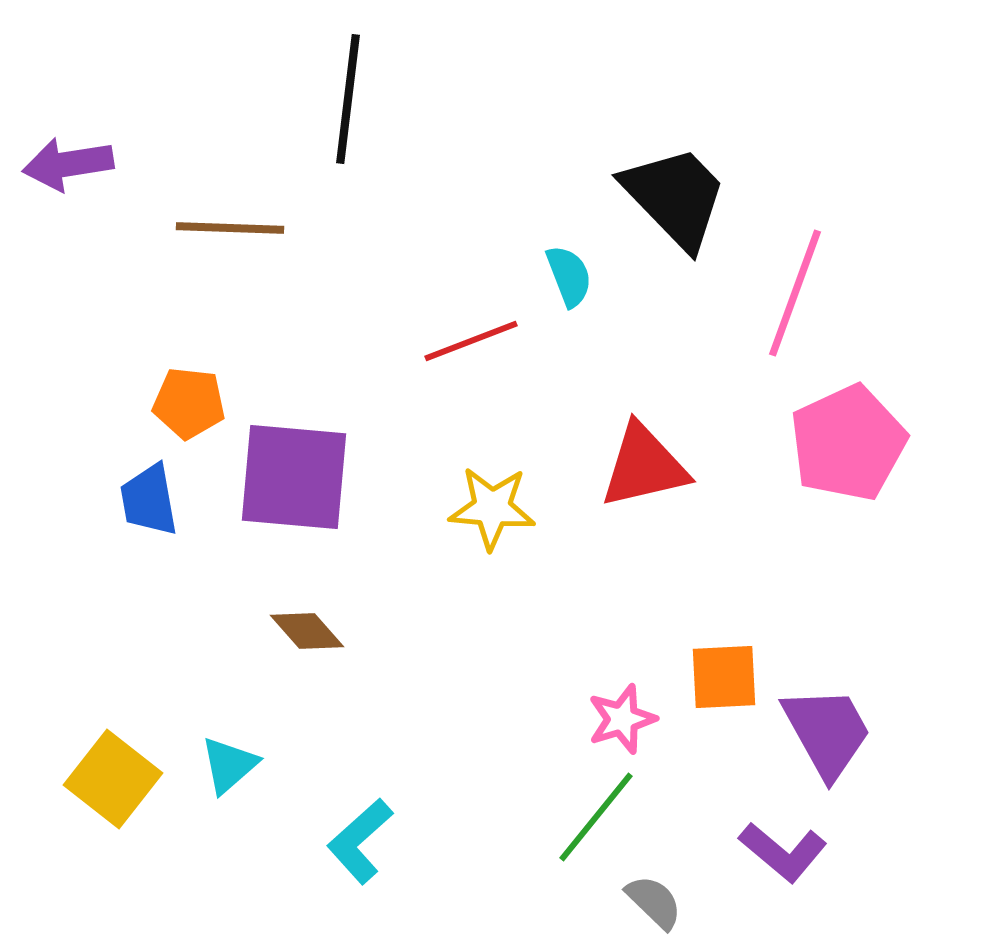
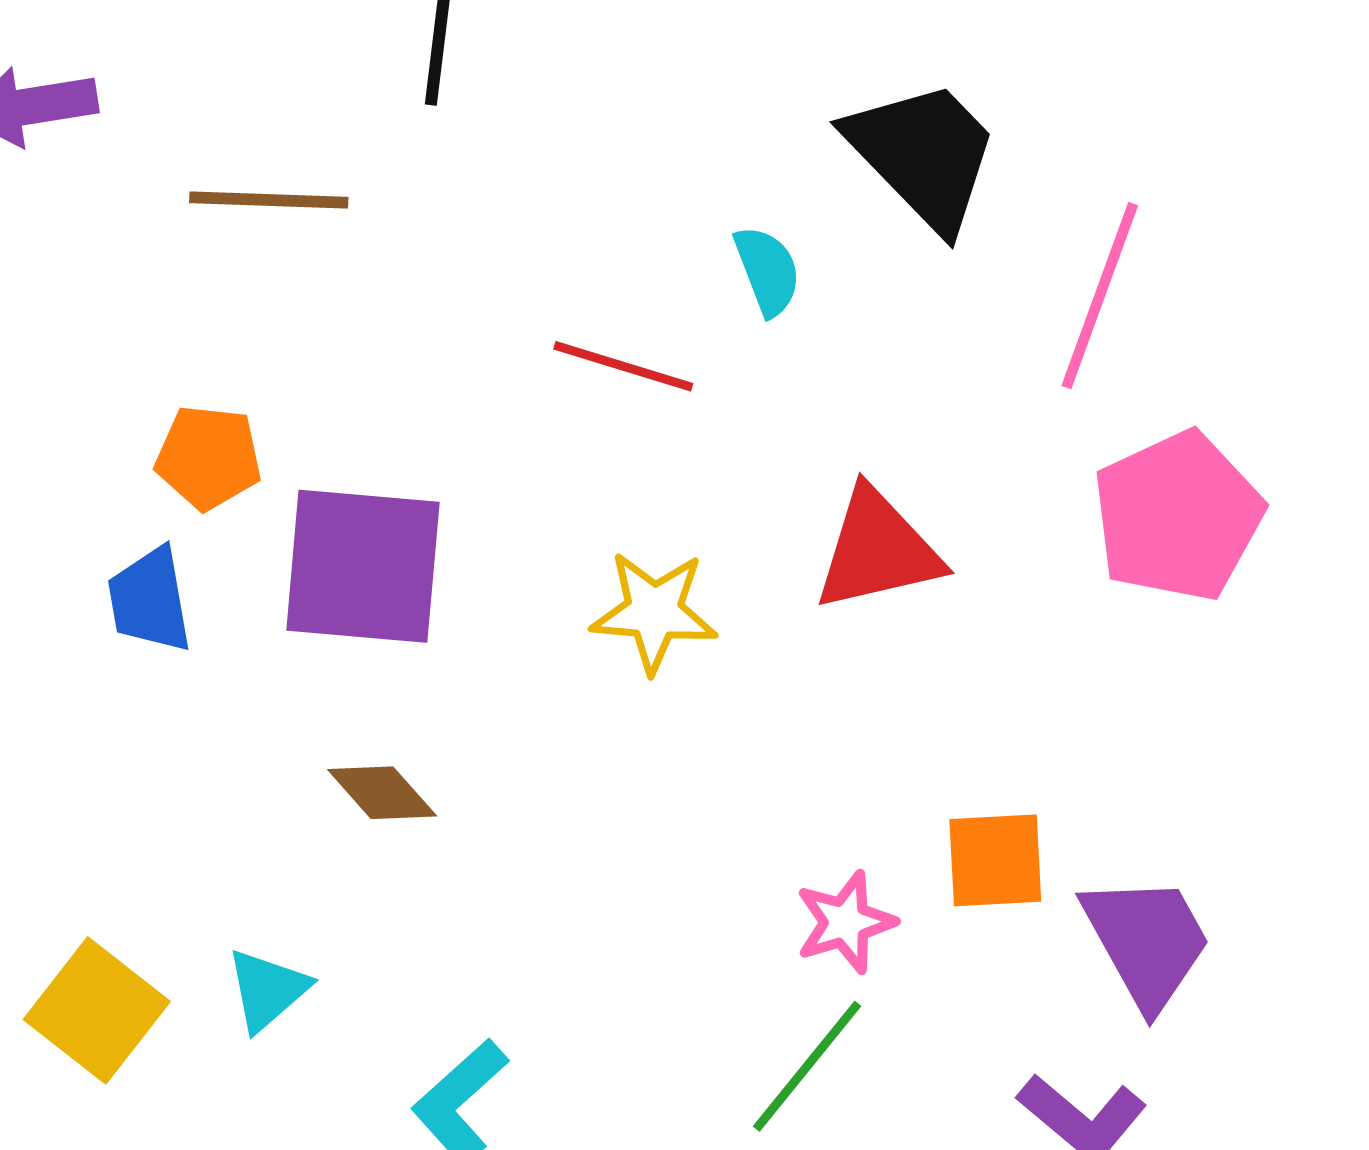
red line: (471, 341) -> (623, 366), turned 38

